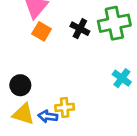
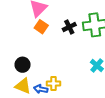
black cross: (80, 29) -> (69, 27), turned 32

